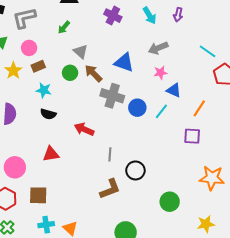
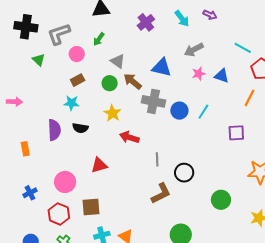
purple arrow: (178, 15) -> (210, 15), turned -72
purple cross: (113, 16) -> (146, 22), turned 30
pink circle: (29, 48) -> (77, 54), moved
yellow star: (13, 71) -> (112, 113), moved
cyan star: (44, 90) -> (71, 103), moved
blue triangle: (174, 90) -> (222, 76), moved
orange line: (199, 108) -> (249, 98), moved
black semicircle: (48, 114) -> (80, 128), moved

